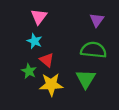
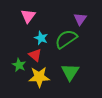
cyan star: (34, 41) -> (41, 38), moved
green semicircle: (93, 50) -> (66, 39), moved, turned -40

